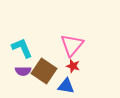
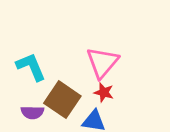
purple semicircle: (23, 71) -> (32, 112), moved

